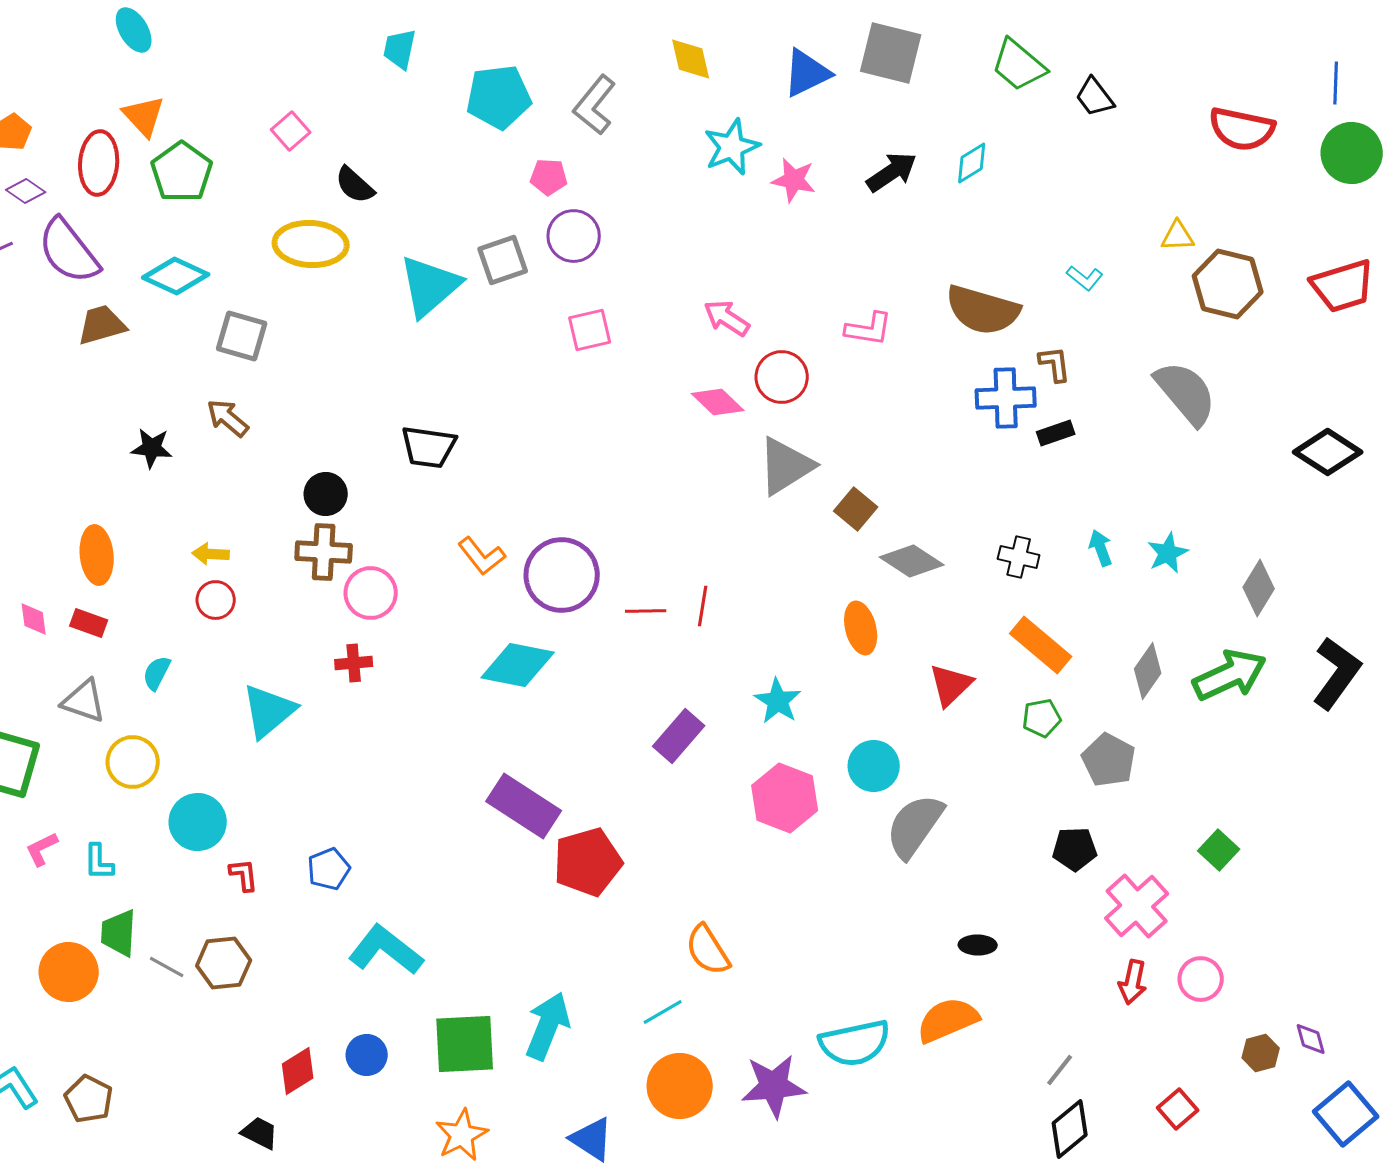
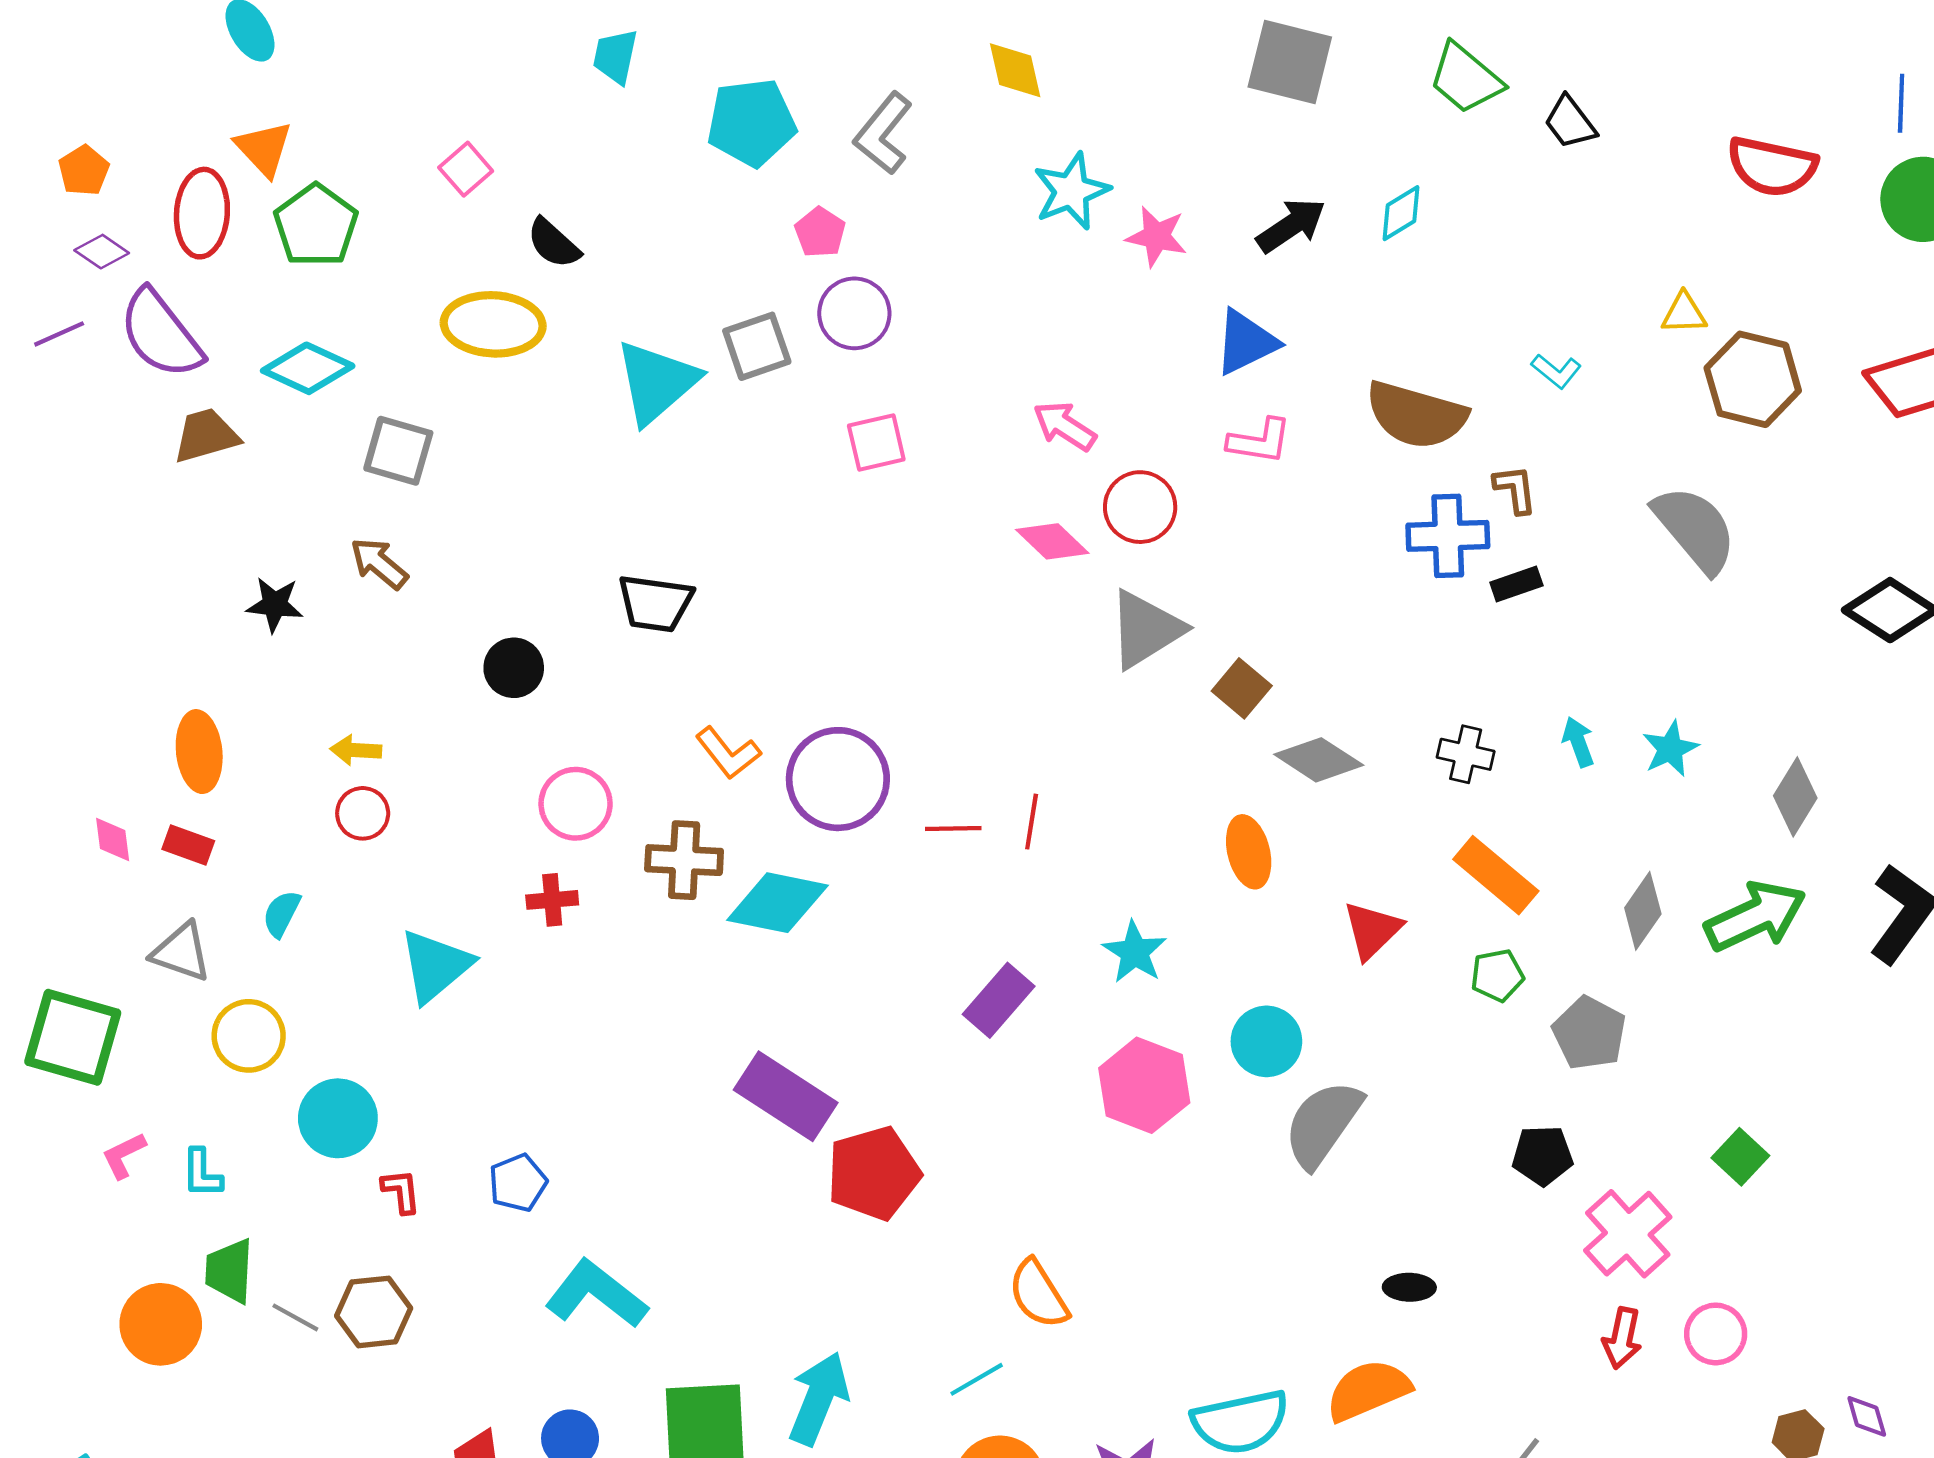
blue triangle: (807, 73) -> (1246, 342), moved
pink pentagon: (549, 177) -> (820, 232), turned 30
brown cross: (324, 552) -> (684, 860), moved

